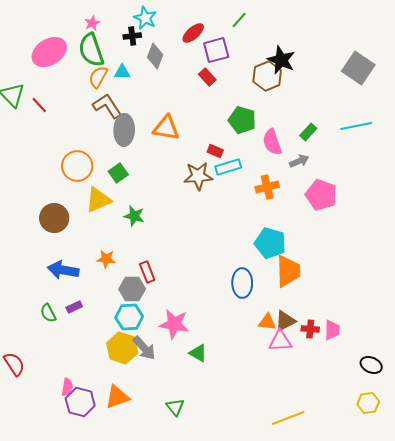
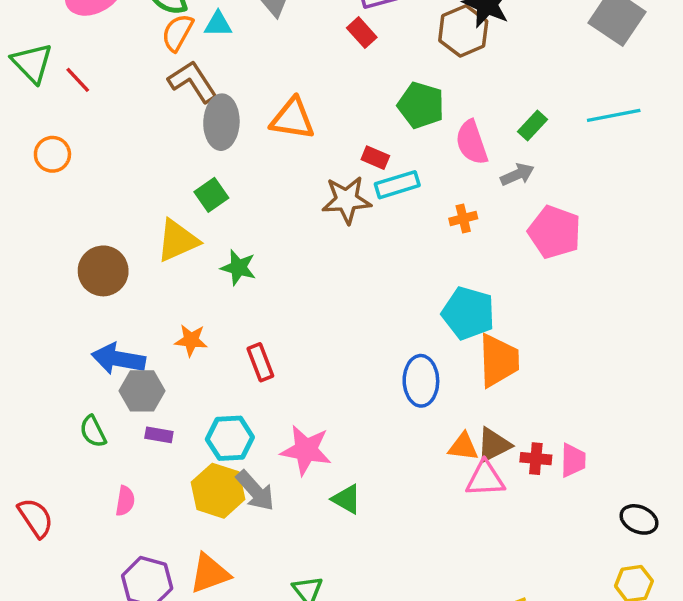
orange circle: (77, 166) -> (52, 154), moved, size x0.7
orange cross: (267, 187) -> (463, 219), size x0.7
gray hexagon: (132, 289) -> (142, 391), moved
purple rectangle: (74, 307) -> (159, 435), moved, turned 35
pink semicircle: (67, 387) -> (125, 501), moved

